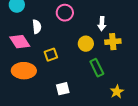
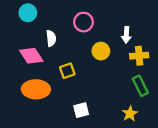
yellow circle: (86, 44) -> (101, 51), moved
green rectangle: (97, 68) -> (140, 86), moved
yellow star: (117, 92) -> (130, 114), moved

